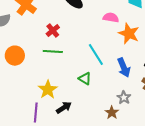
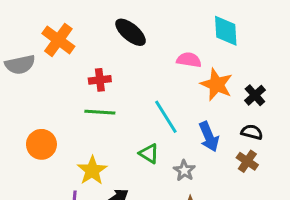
red cross: (53, 31) -> (100, 80), turned 32
orange circle: (15, 56) -> (41, 144), moved
gray star: (124, 98) -> (184, 170), moved

